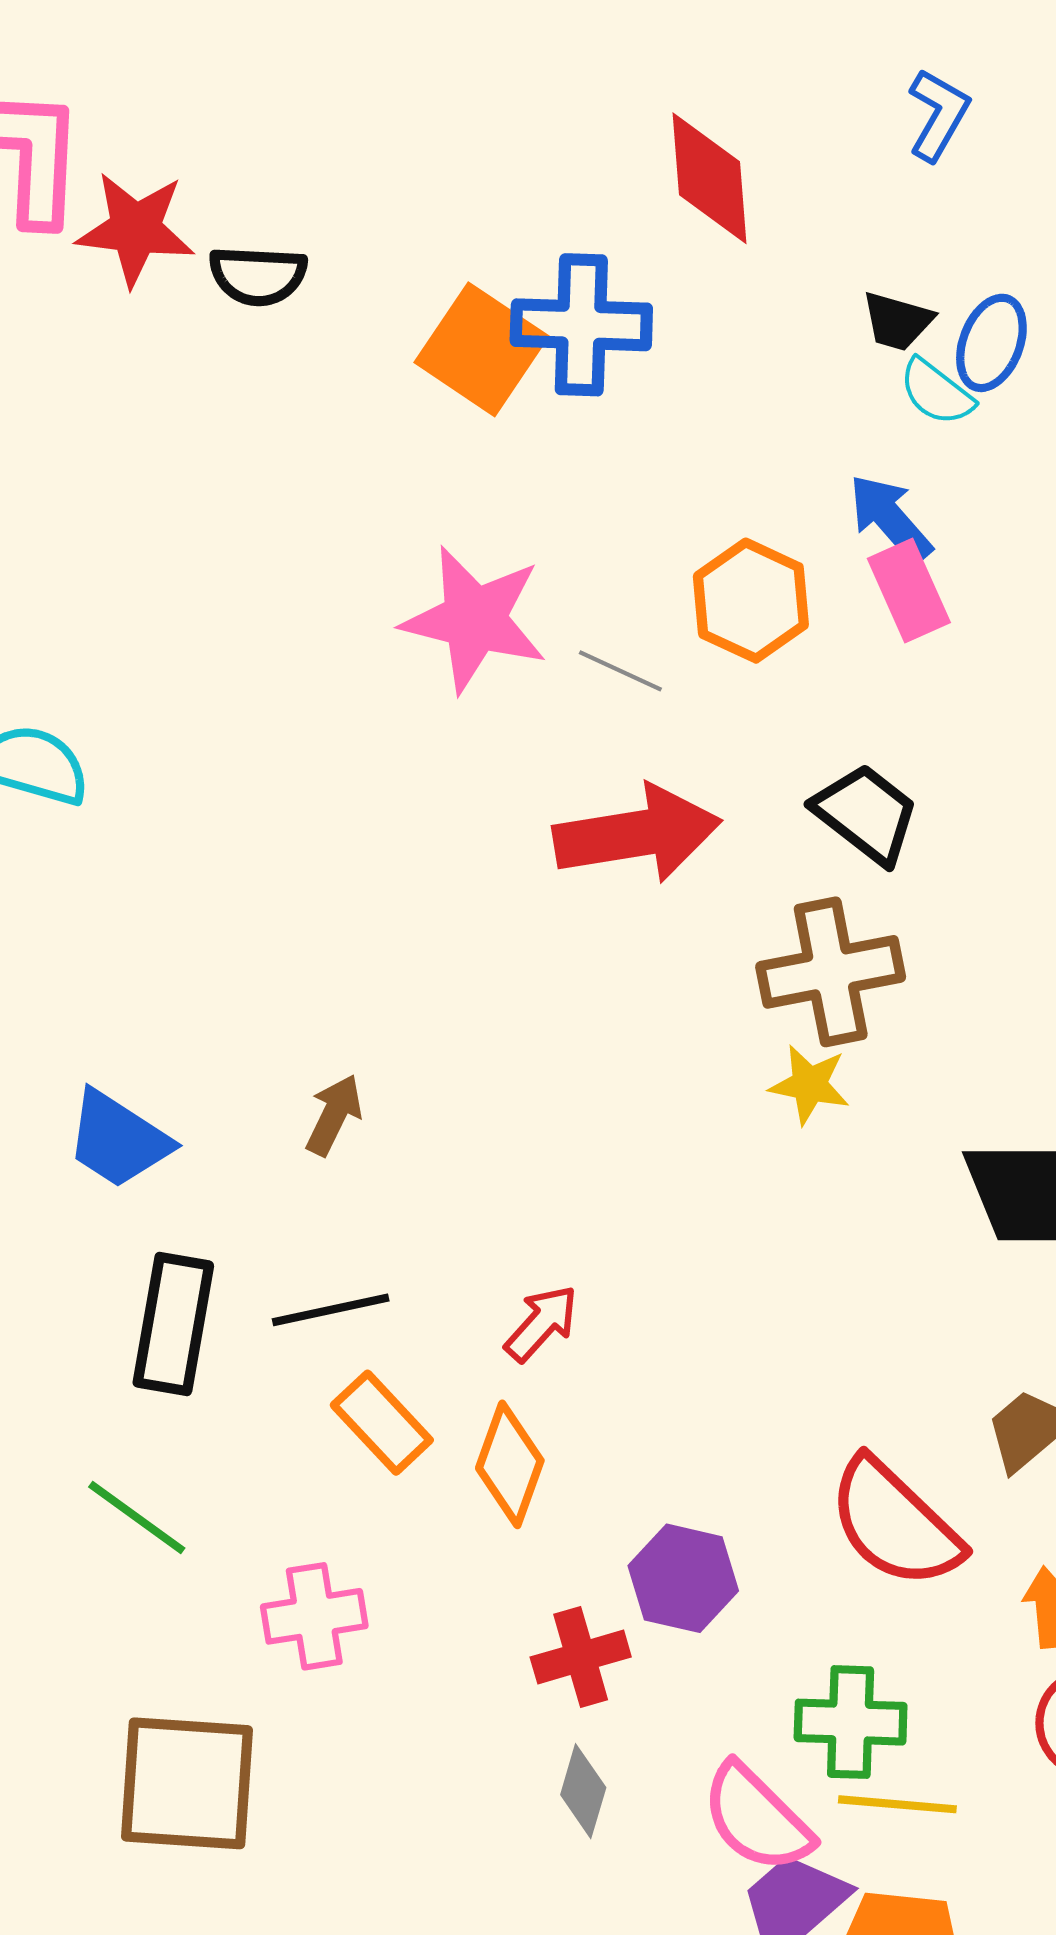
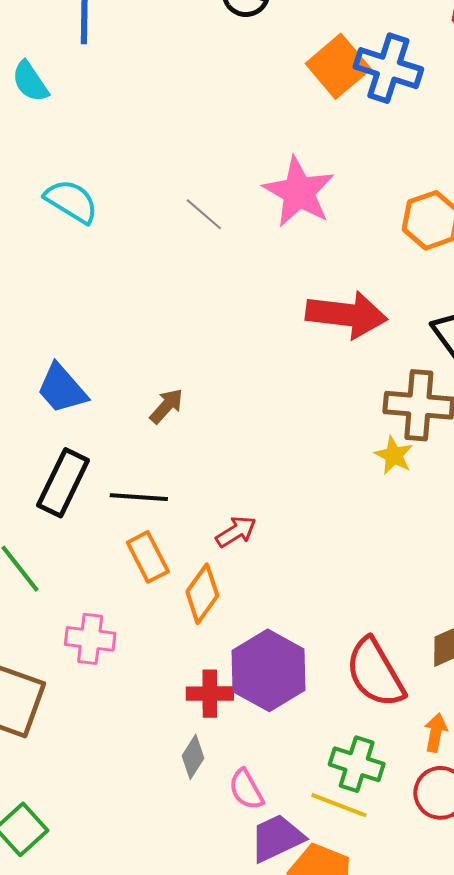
gray line: (620, 671) -> (204, 214), moved
purple hexagon: (683, 1578) -> (269, 670), size x1.5
green cross: (851, 1722) -> (357, 764), moved
pink semicircle: (757, 1818) -> (246, 789), moved, size x0.7

